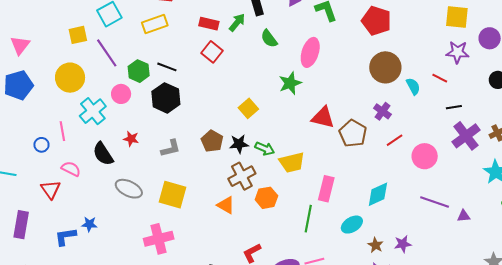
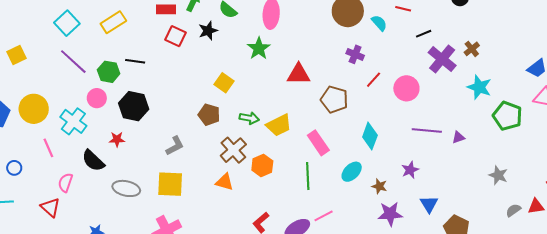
yellow square: (78, 35) -> (16, 55), moved
yellow circle: (70, 78) -> (34, 109), moved
black hexagon: (166, 98) -> (134, 106), moved
brown pentagon: (353, 133) -> (334, 100), moved
brown pentagon: (212, 141) -> (209, 115), moved
black star: (239, 144) -> (208, 31), moved
blue circle: (41, 145) -> (14, 168), moved
gray L-shape: (171, 148) -> (175, 146), moved
pink semicircle: (71, 169) -> (65, 183), turned -84
pink rectangle: (326, 189) -> (318, 143), turned -35
cyan diamond: (378, 194) -> (370, 136), turned -32
purple star: (403, 244) -> (410, 170), moved

